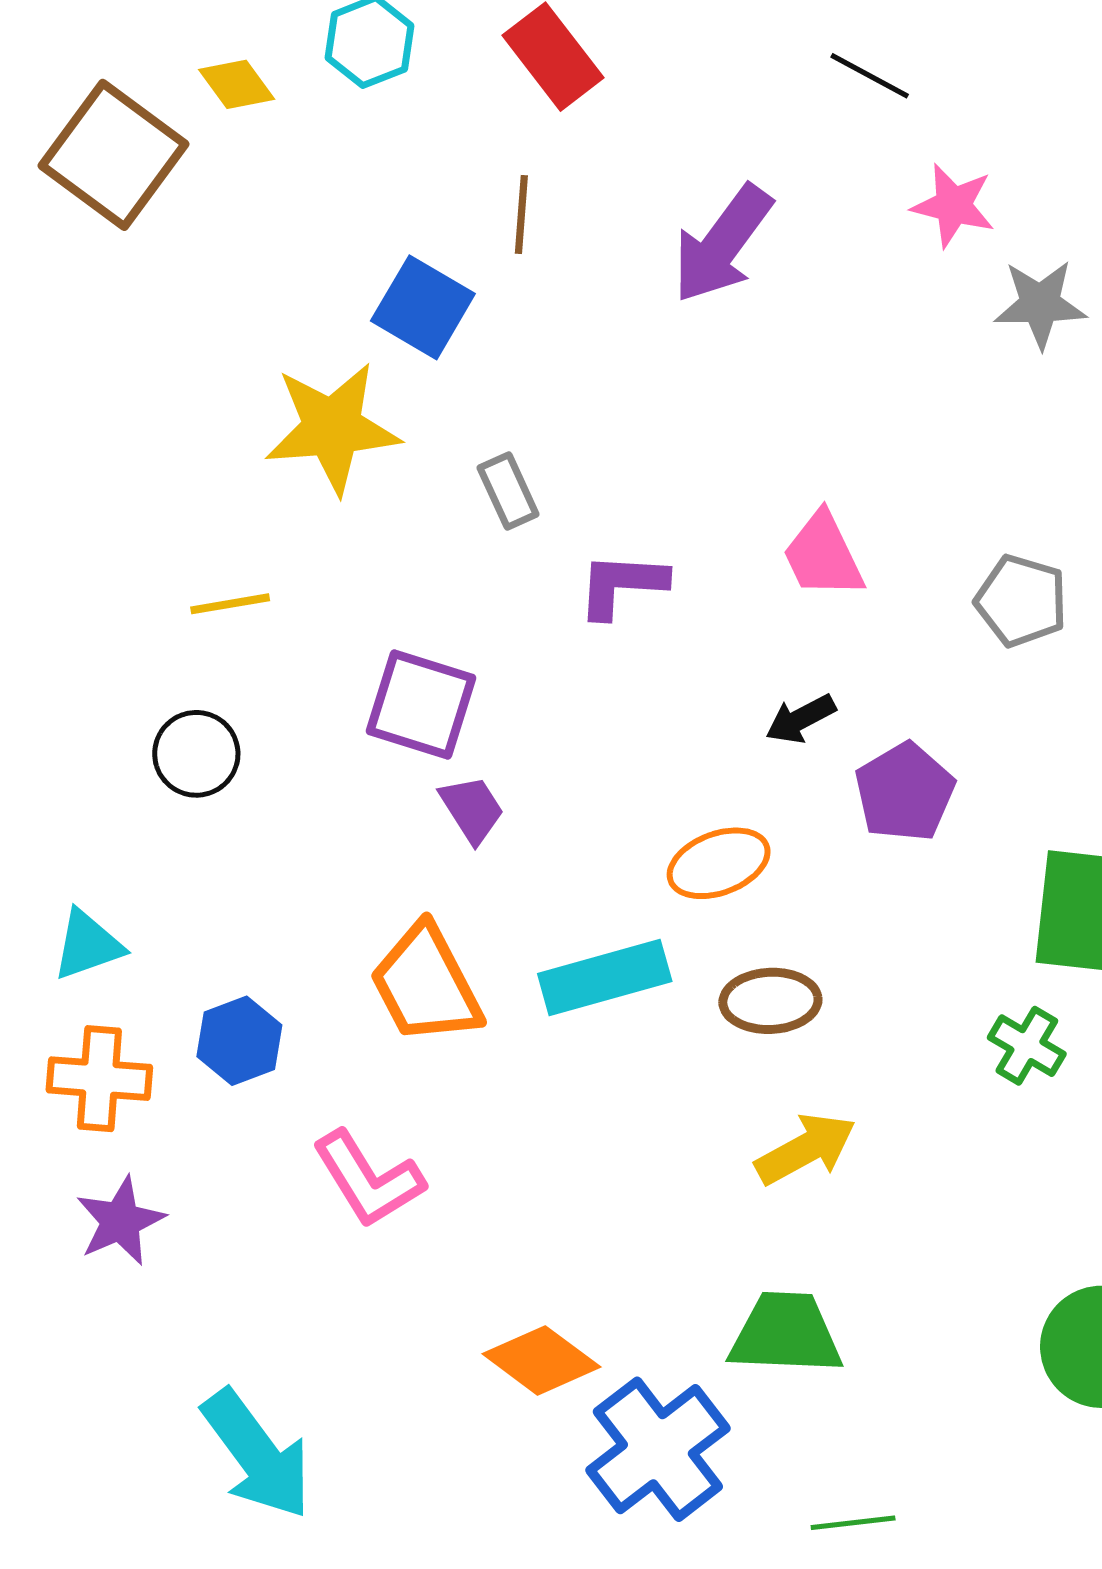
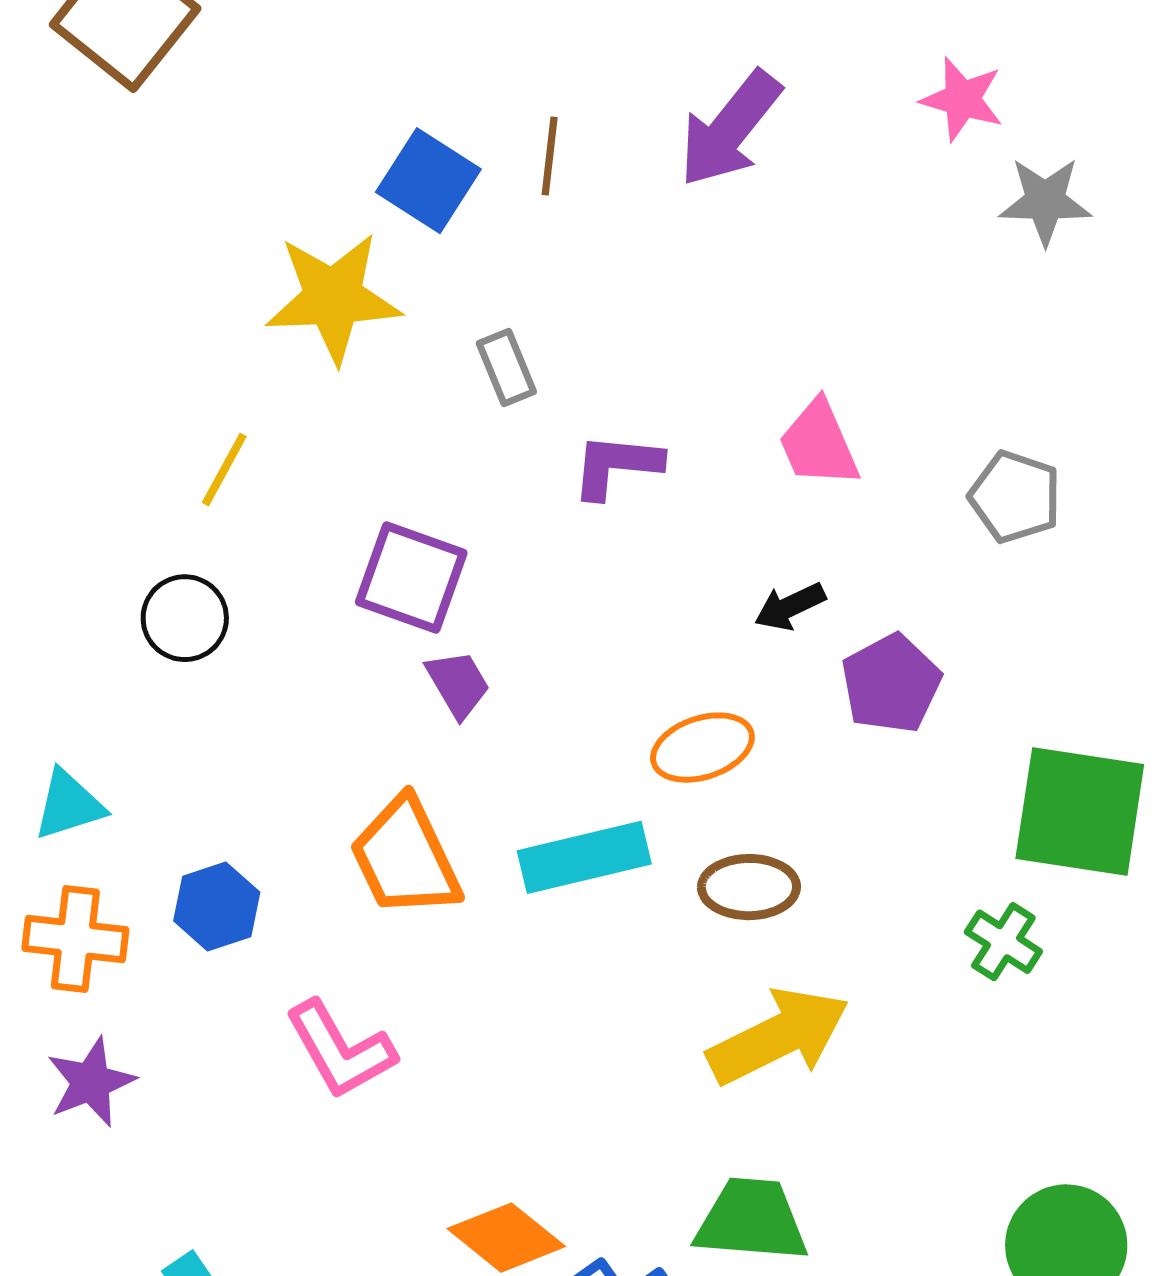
brown line: (521, 215) -> (550, 156), moved
yellow line: (230, 604) -> (224, 470), turned -54
yellow arrow: (806, 1149) -> (778, 1036), size x1.4

